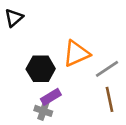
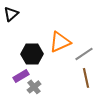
purple rectangle: (51, 97) -> (21, 76), moved
gray cross: (43, 111) -> (34, 87), turned 32

